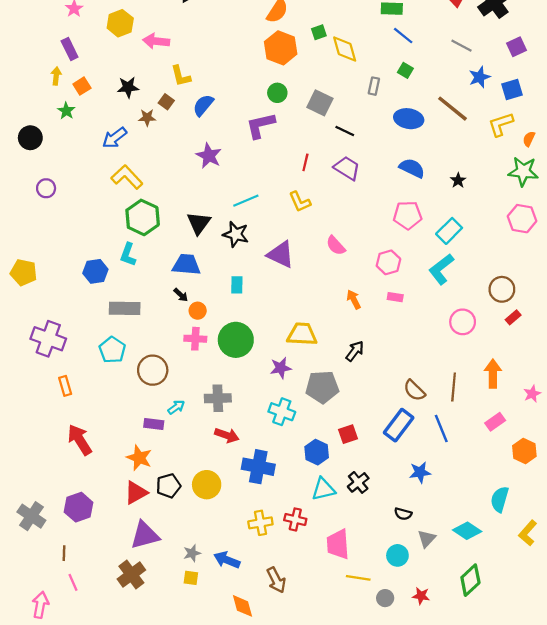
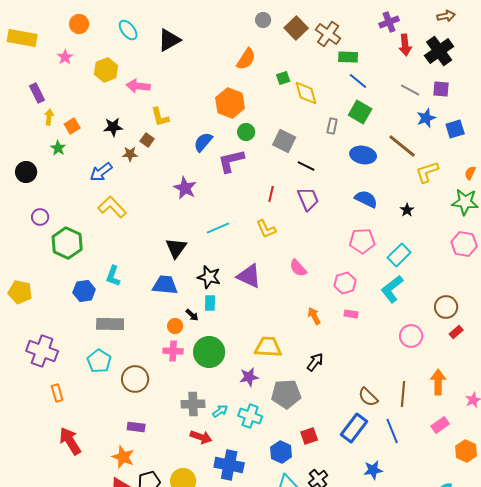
purple square: (516, 47) -> (441, 89), moved, turned 30
orange hexagon: (281, 48) -> (230, 103), moved
purple rectangle: (70, 49) -> (37, 93), moved
green square: (405, 70) -> (360, 112), size x1.6
blue semicircle: (203, 105) -> (203, 142), moved
yellow L-shape: (501, 124) -> (427, 172), moved
purple trapezoid: (347, 168) -> (308, 199), turned 35
green hexagon: (143, 217) -> (67, 243), moved
black star: (236, 234) -> (209, 277), moved
black arrow: (181, 295) -> (192, 315), moved
cyan arrow: (176, 407) -> (220, 411), moved

